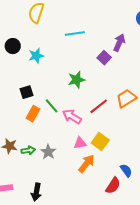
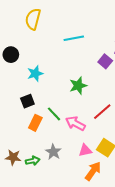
cyan star: (36, 56) -> (35, 74), moved
gray star: (48, 152) -> (53, 152), moved

